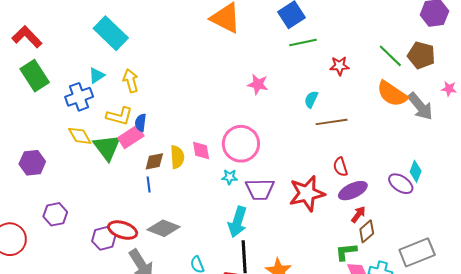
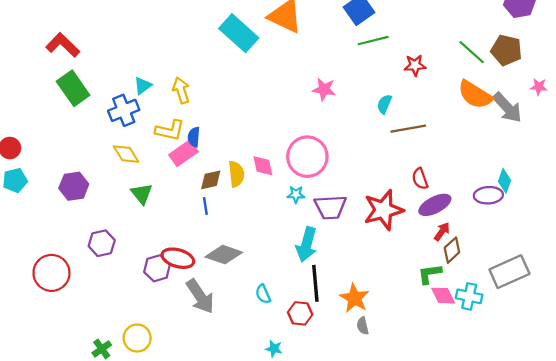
cyan rectangle: (111, 33) -> (239, 33), moved
green triangle: (107, 147) -> (142, 194), moved, size x0.7
purple ellipse: (401, 184) -> (488, 195), turned -35

